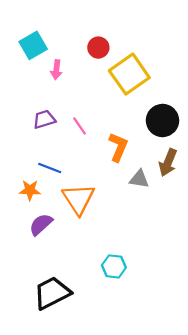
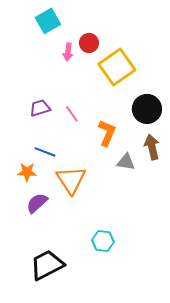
cyan square: (33, 45) -> (48, 21), moved
pink arrow: (56, 70) -> (68, 52), moved
brown arrow: (168, 162) -> (152, 147), turned 145

